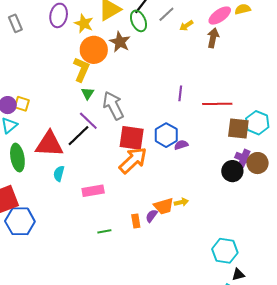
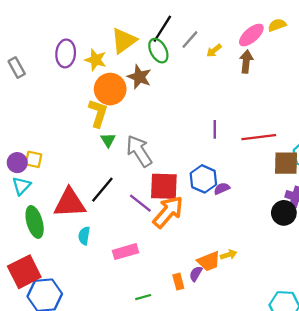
purple line: (88, 121) -> (140, 203), moved

